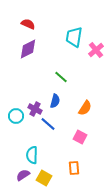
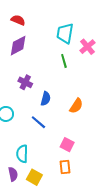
green line: (61, 77) -> (64, 61), moved, turned 32
purple cross: (35, 109) -> (25, 82), moved
pink square: (80, 137) -> (67, 145), moved
purple semicircle: (23, 175) -> (13, 174), turned 112

